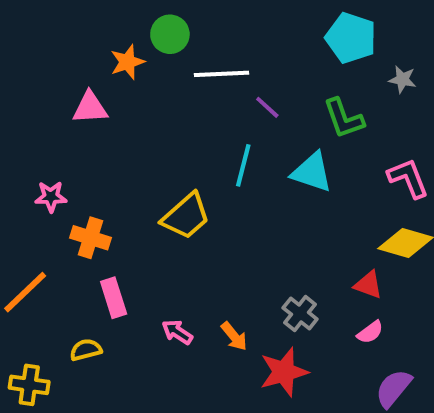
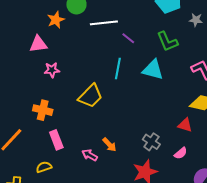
pink star: (51, 197) -> (52, 70), moved
pink semicircle: (370, 332) -> (181, 153), moved
orange arrow: (234, 336) -> (109, 145), moved

